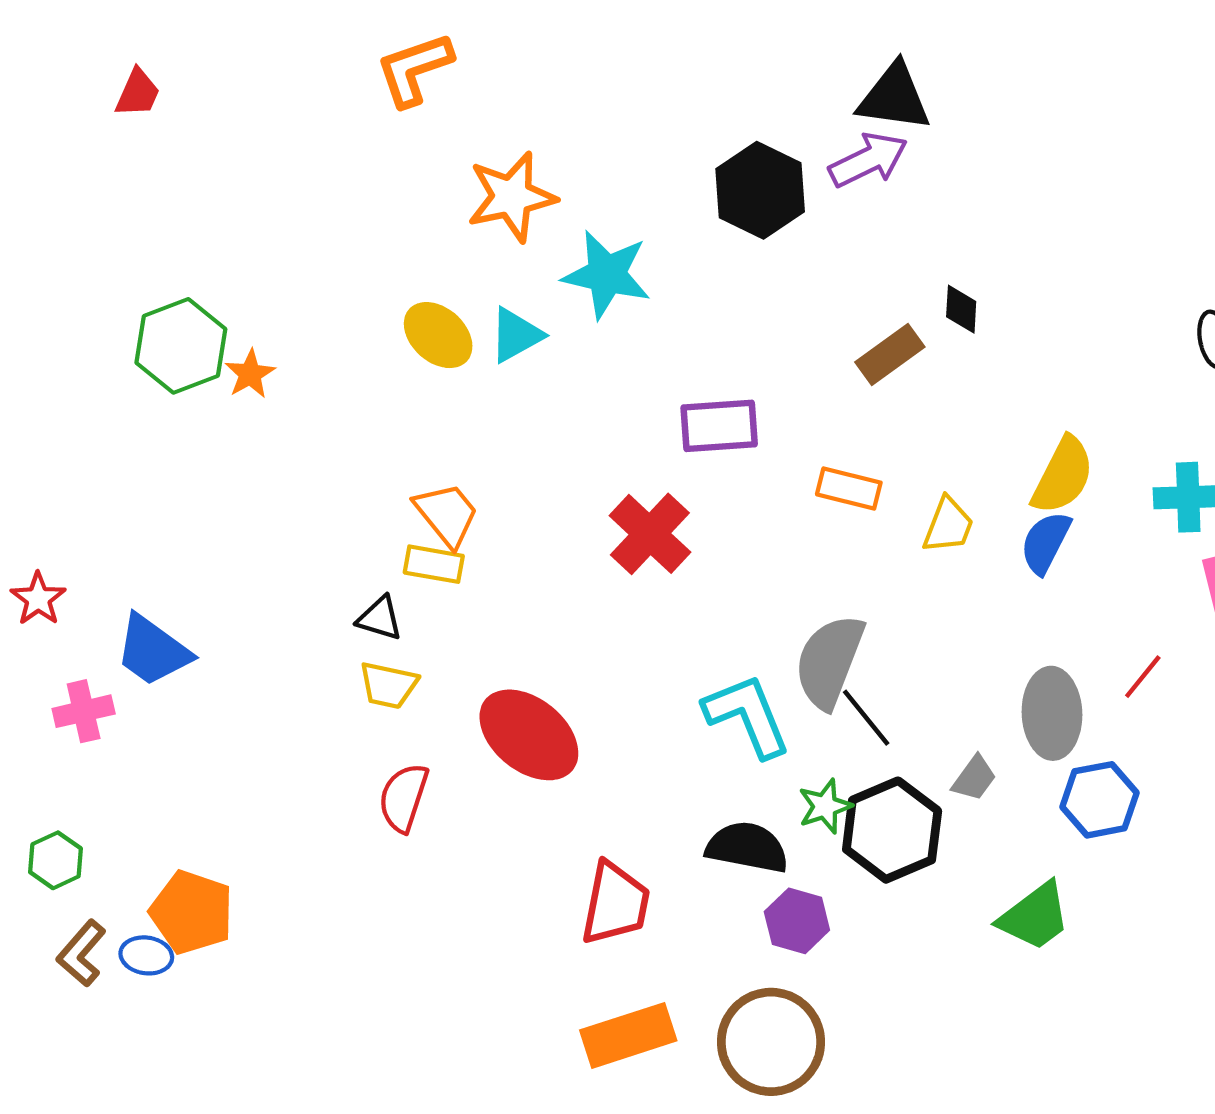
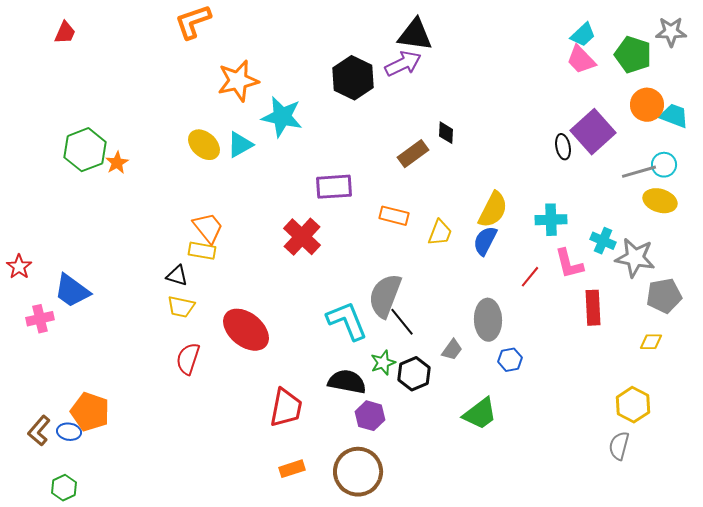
red line: (1143, 677) -> (530, 277), moved
blue hexagon: (1100, 800) -> (510, 360), size x0.7
black hexagon: (892, 830) -> (414, 374), size x0.7
green hexagon: (55, 860) -> (64, 488), moved
orange rectangle: (628, 1035) -> (292, 469), size x0.6

